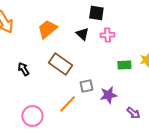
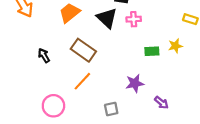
black triangle: (82, 34) -> (107, 18), size x1.5
gray square: (86, 86) -> (111, 109), moved
orange line: (67, 104) -> (82, 81), moved

